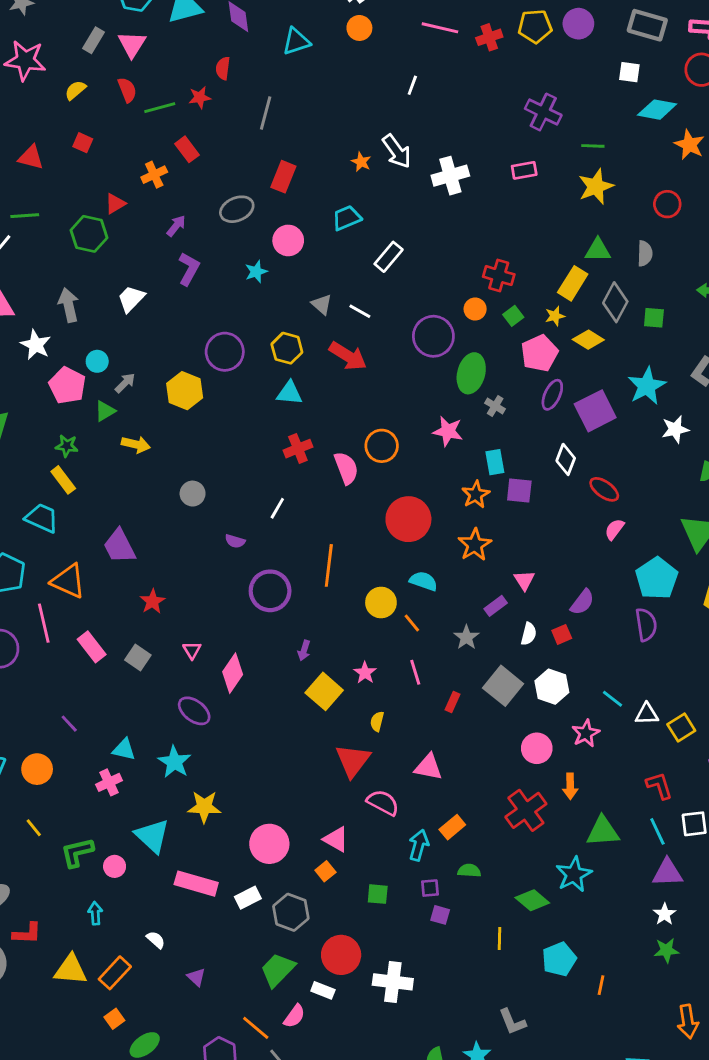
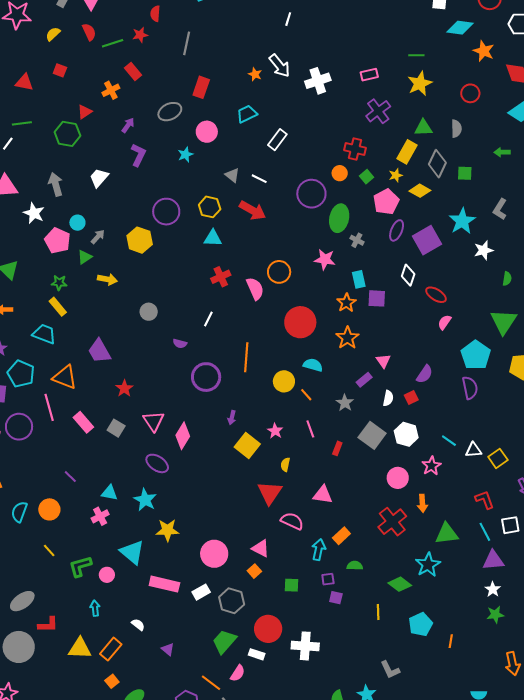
purple cross: (543, 112) -> (378, 111), moved, turned 30
pink triangle: (192, 650) -> (154, 421), size x1.6

